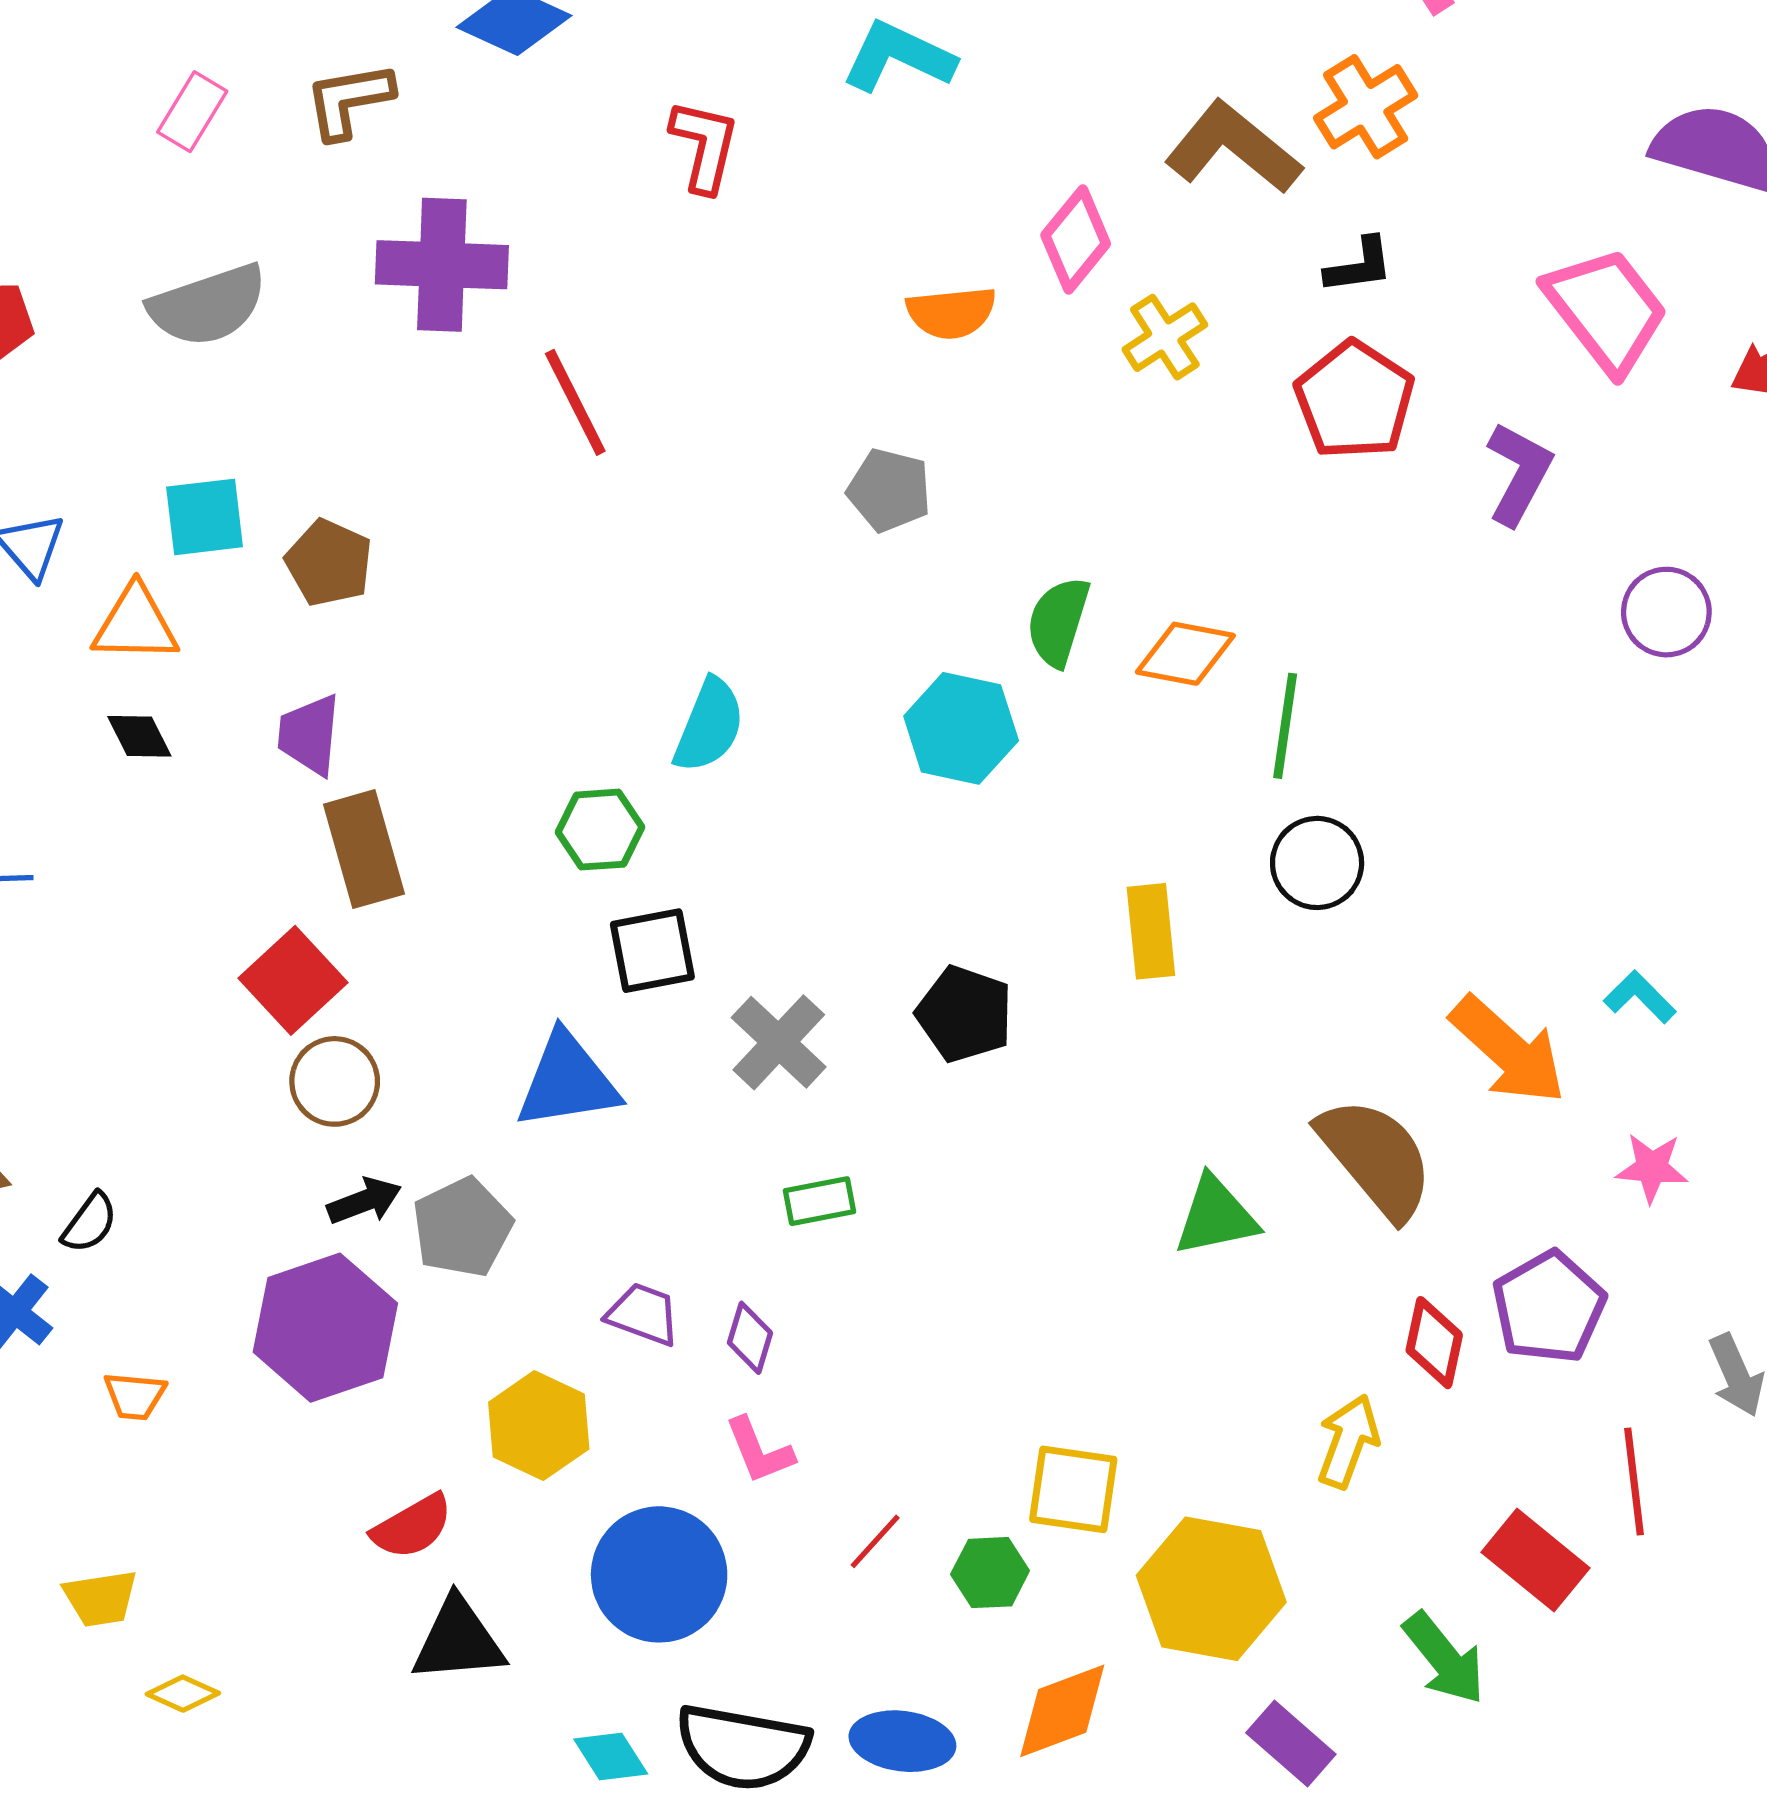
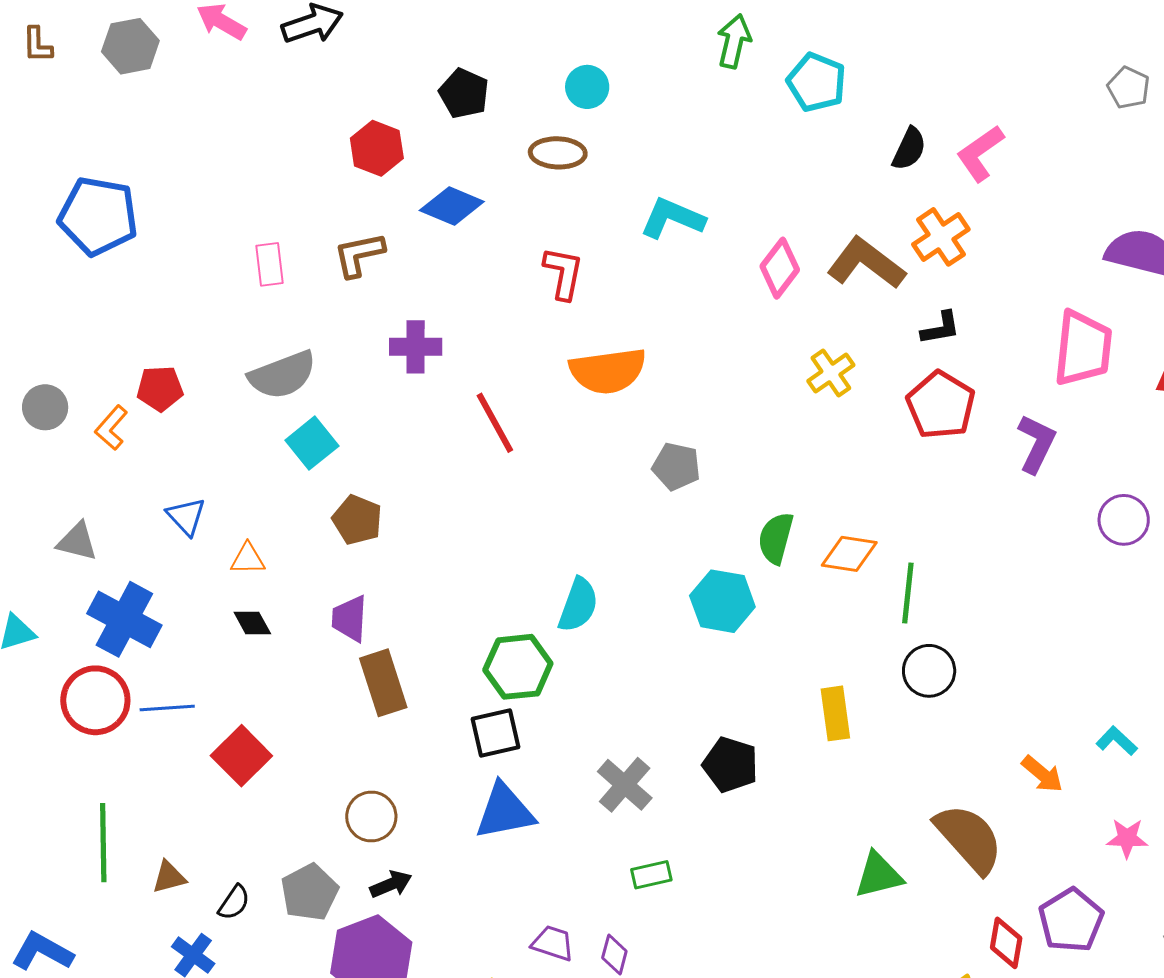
pink rectangle: (192, 112) -> (269, 264), turned -36
pink diamond: (1076, 240) -> (780, 268), moved
purple cross: (442, 265) -> (416, 347), size x0.7
pink trapezoid: (1606, 310) -> (1083, 348), turned 46
orange semicircle: (951, 313) -> (608, 371), moved, size x1.5
cyan square: (205, 517) -> (312, 443), moved, turned -30
orange triangle: (135, 624) -> (248, 559), size x0.7
green hexagon: (600, 830) -> (518, 667), size x1.4
black square: (652, 951) -> (495, 733), moved
red square: (293, 980) -> (241, 756), moved
orange arrow: (1508, 1050) -> (1042, 774), size x0.6
gray pentagon: (462, 1227) -> (310, 892), moved

